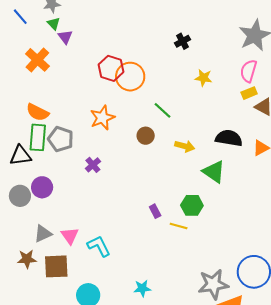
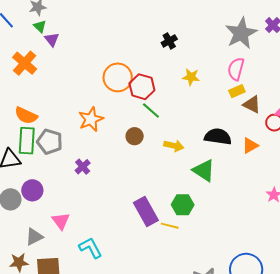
red hexagon: (111, 68) -> (142, 87), moved
purple rectangle: (155, 211) -> (146, 211), size x2.0
pink triangle: (70, 236) -> (61, 221), moved

